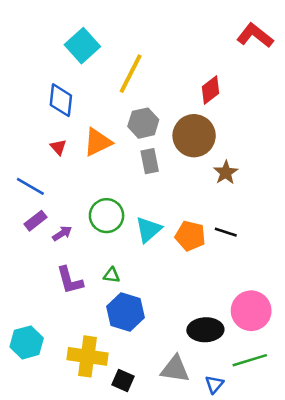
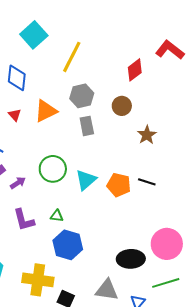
red L-shape: (255, 36) -> (170, 50), moved
brown circle: (194, 136) -> (122, 106), size x0.6

